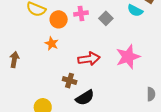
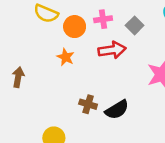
red arrow: (89, 59) -> (112, 50), moved
black semicircle: (85, 98) -> (117, 110), moved

